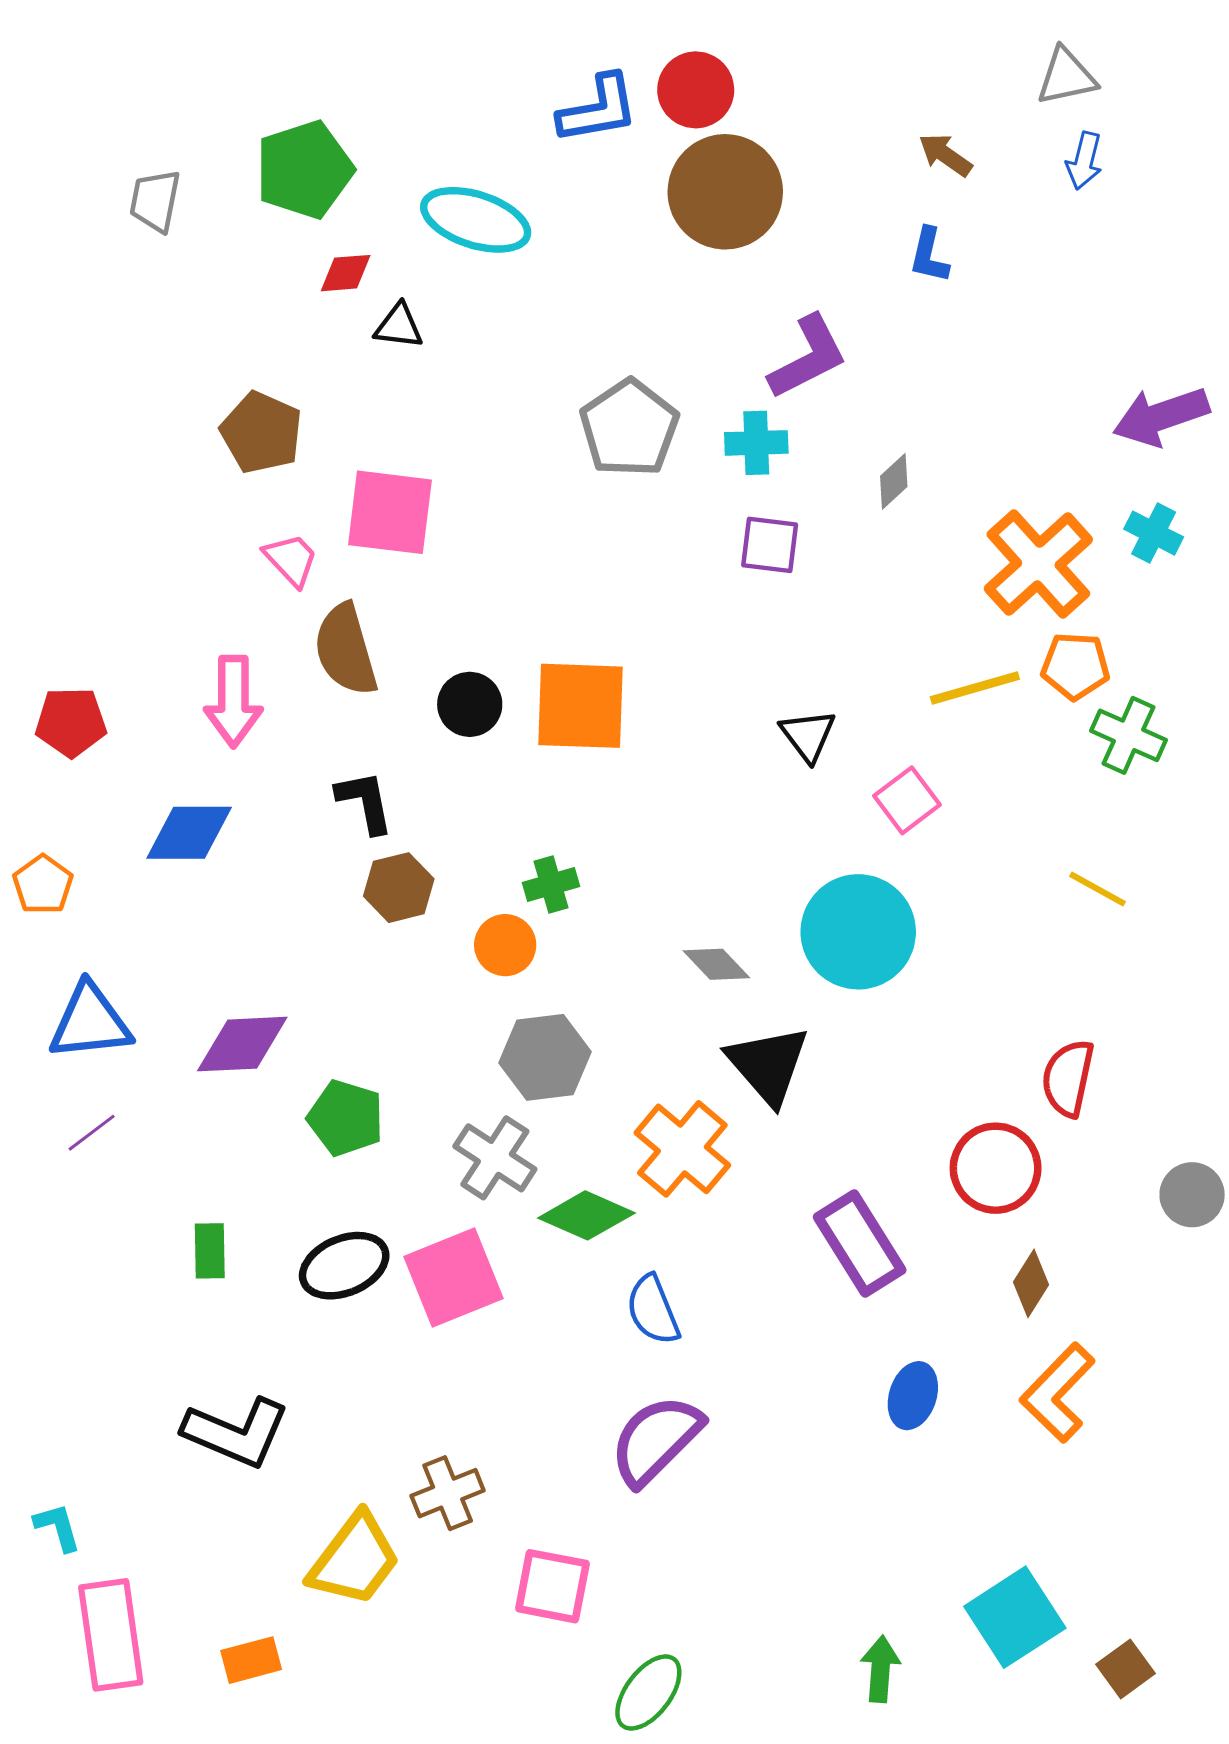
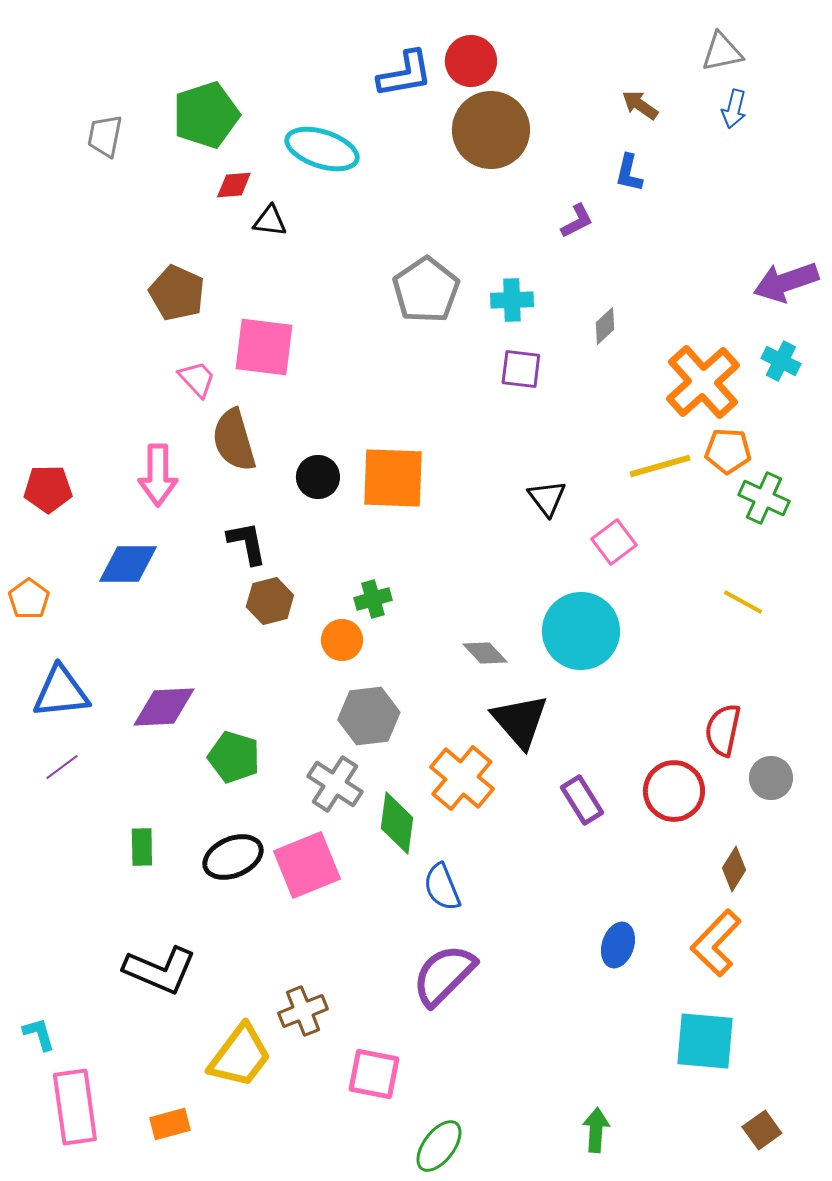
purple L-shape: (808, 357) -> (577, 221), moved, size x0.6
gray circle: (1192, 1195) -> (771, 778), moved
green diamond: (586, 1215) -> (397, 823), turned 74
purple rectangle: (860, 1243) -> (582, 800), moved, size x0.7
brown diamond: (1031, 1283) -> (734, 869), moved
cyan square: (1015, 1617) -> (705, 1041), moved, turned 38

